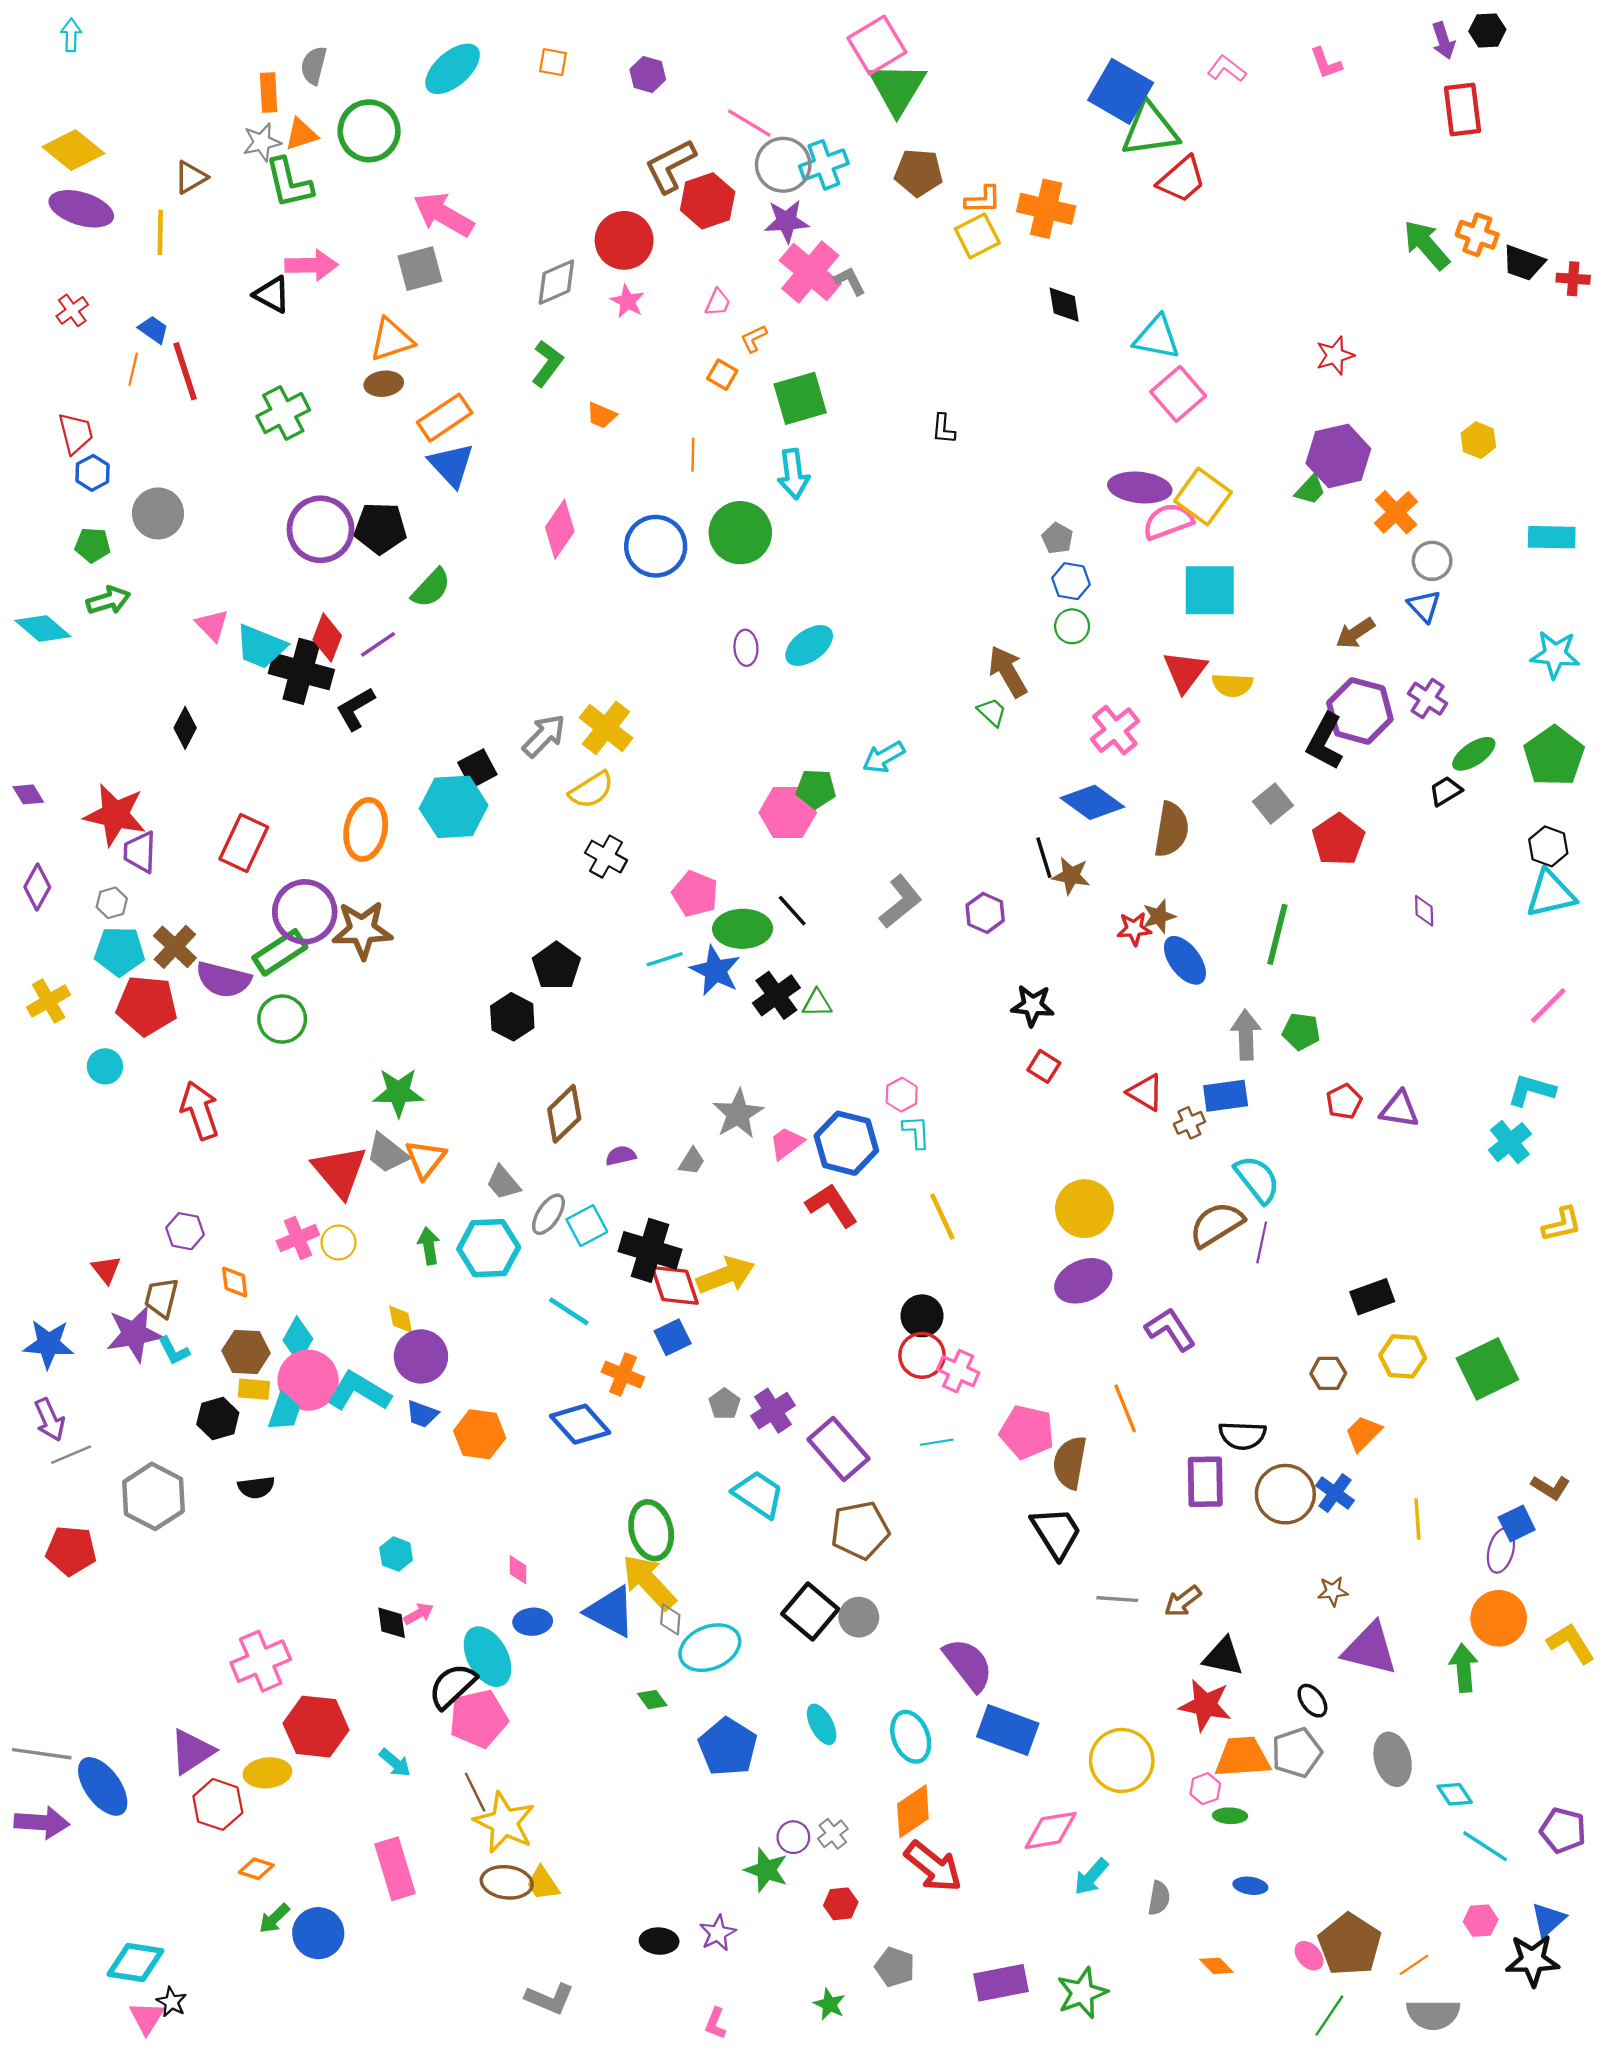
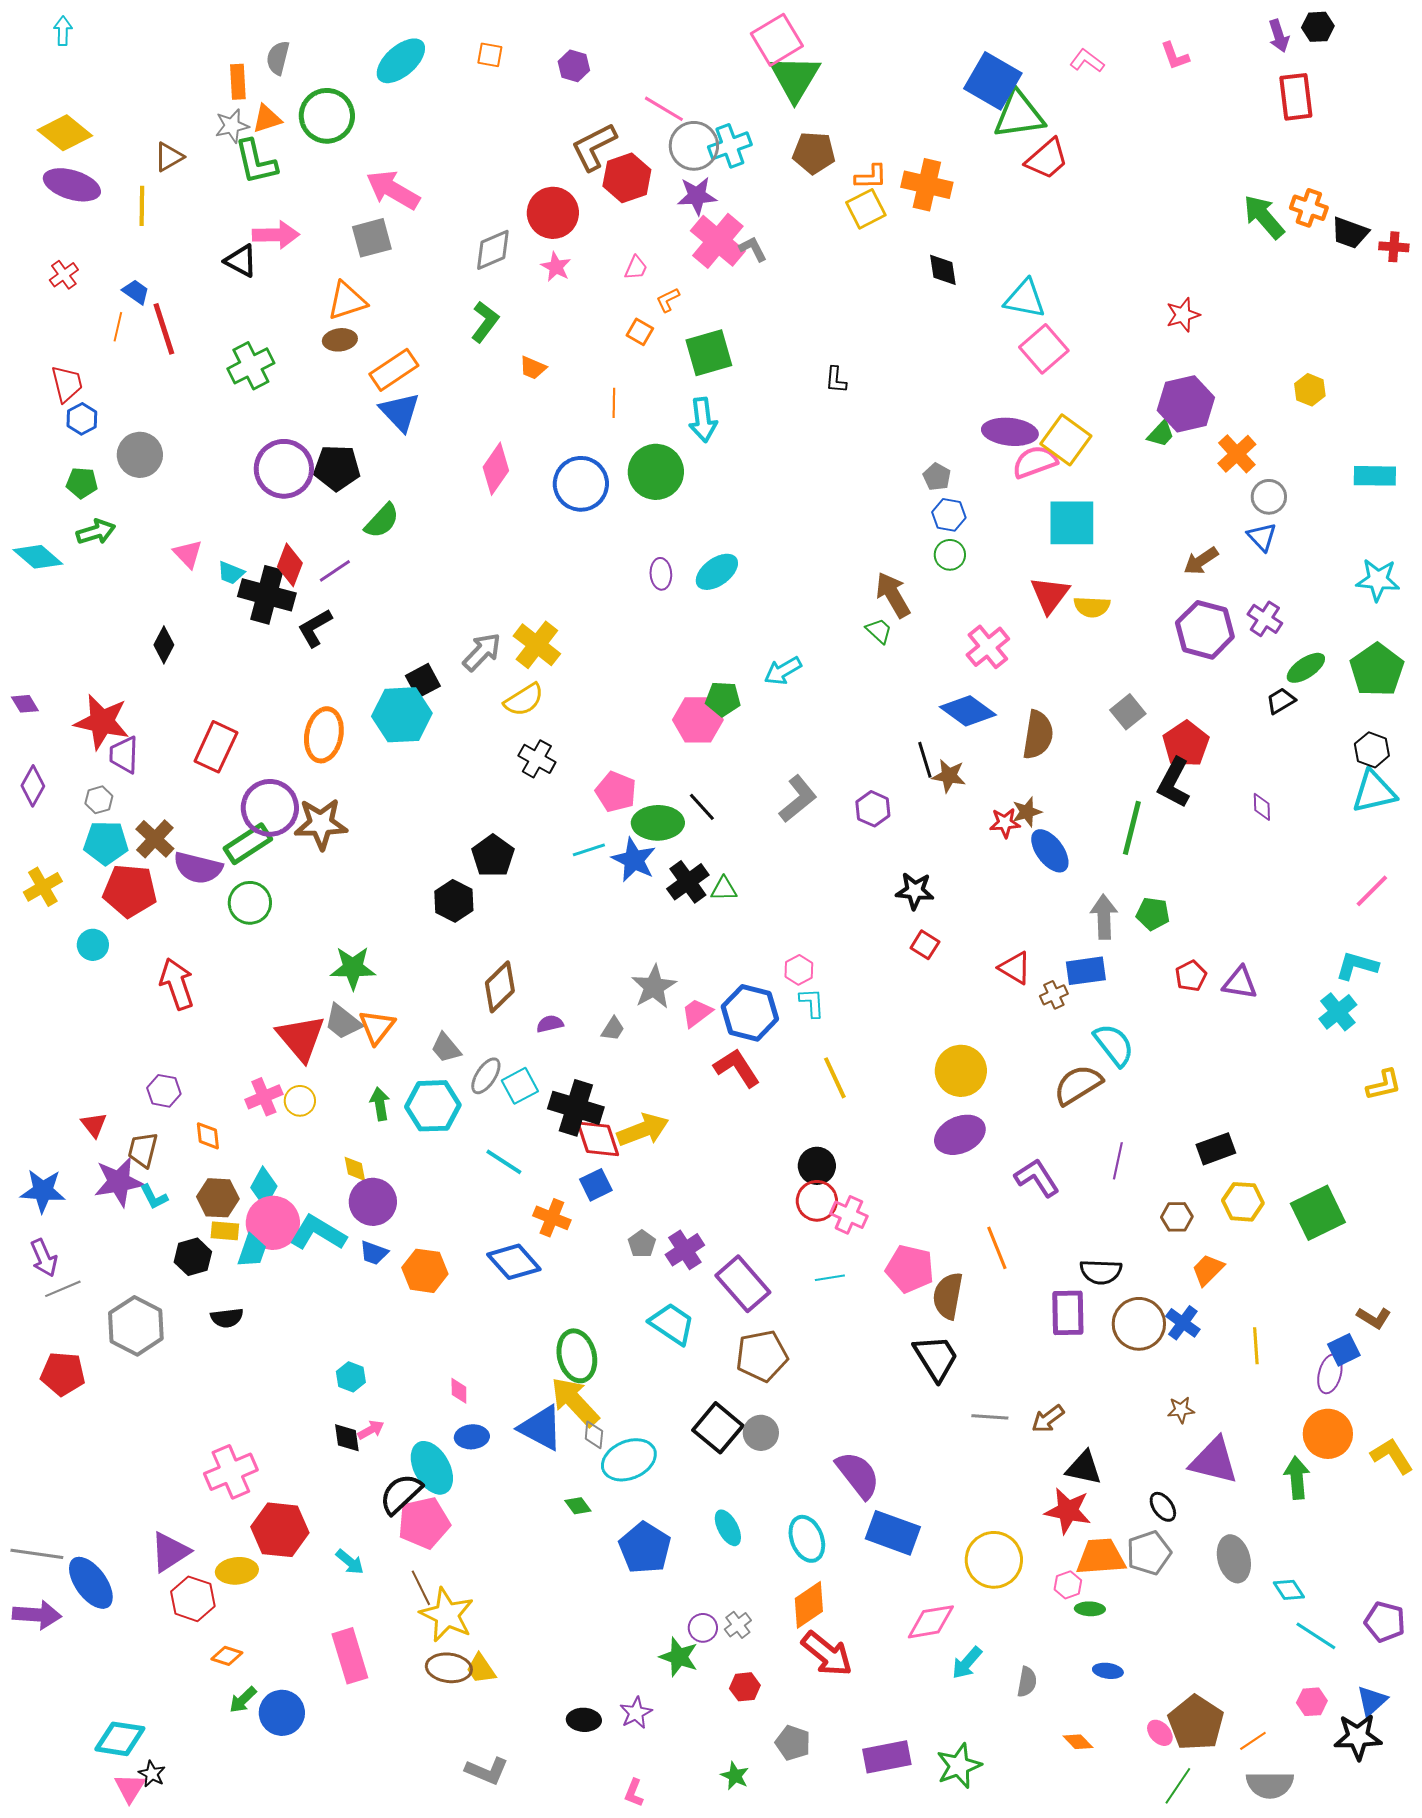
cyan trapezoid: (261, 647) -> (231, 573), size x0.6
black L-shape: (1325, 741) -> (1174, 783), moved
purple line: (1262, 1242) -> (1118, 1161), moved

